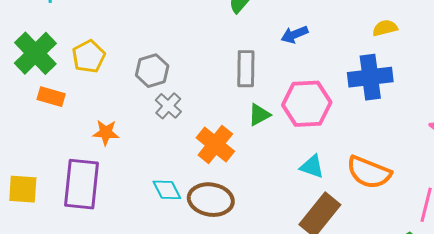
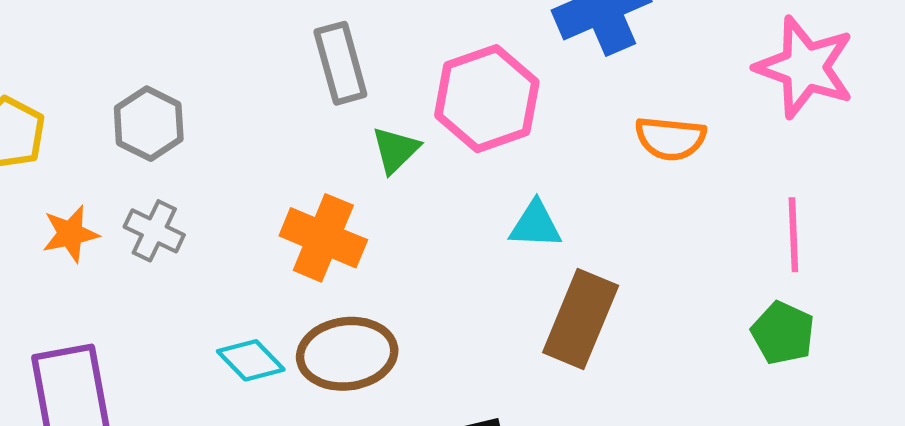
gray cross: (168, 106) -> (154, 231), moved
orange star: (106, 133) -> (70, 234), moved
orange semicircle: (369, 172) -> (670, 138), moved, size x0.7

